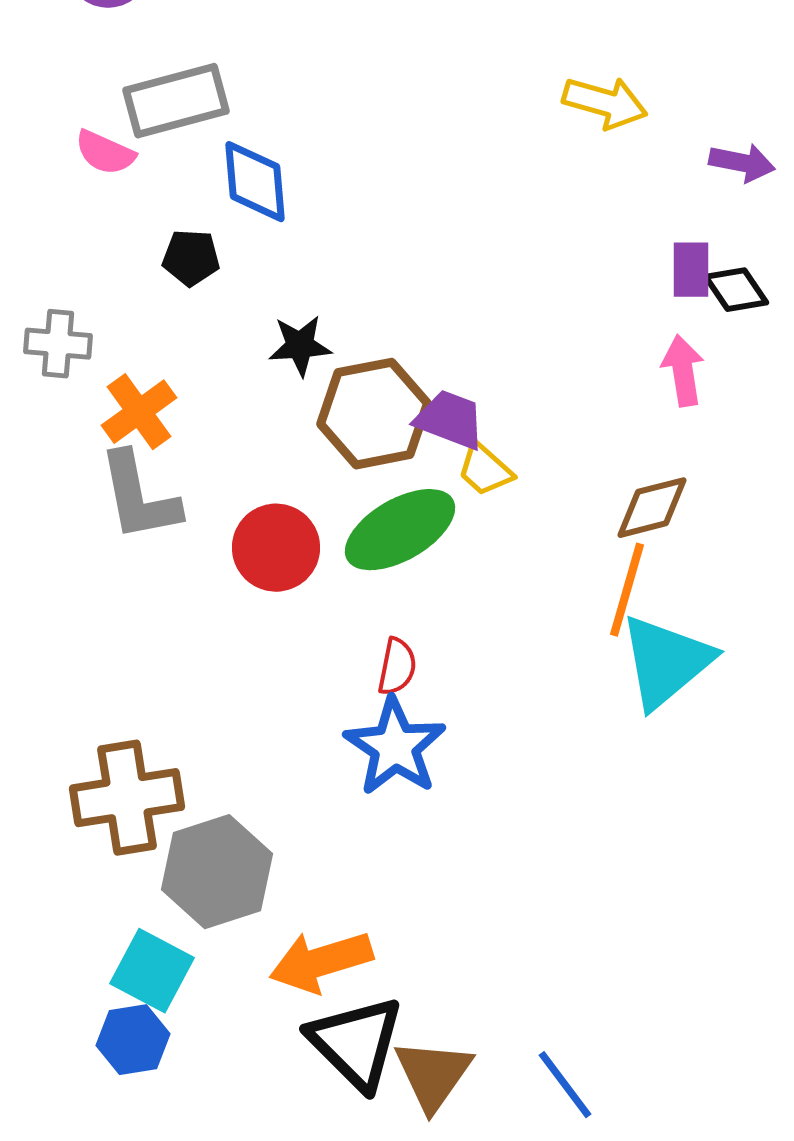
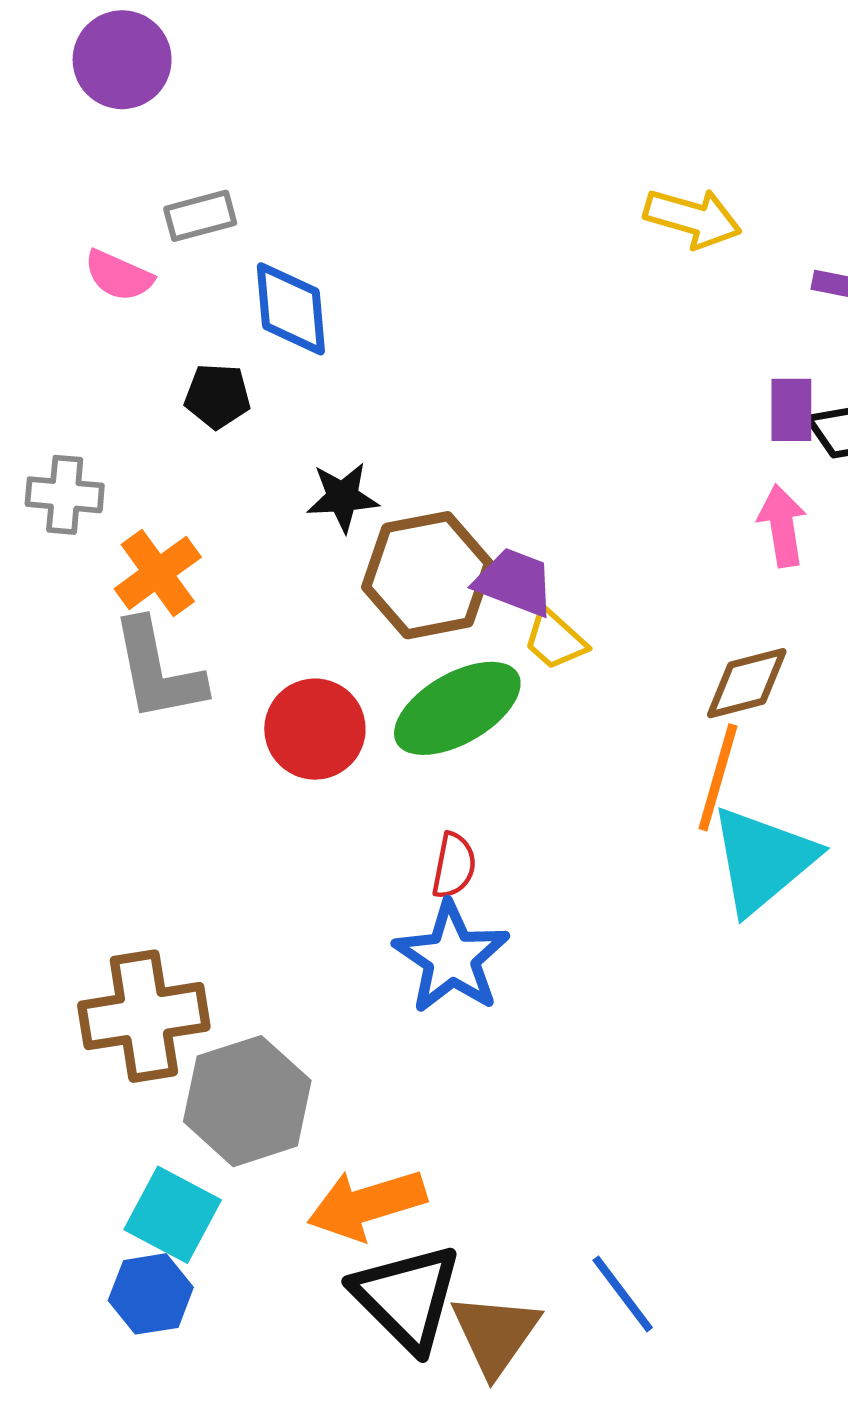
gray rectangle: (176, 101) -> (200, 216), size x0.6
blue line: (565, 1085) -> (623, 1294), moved

